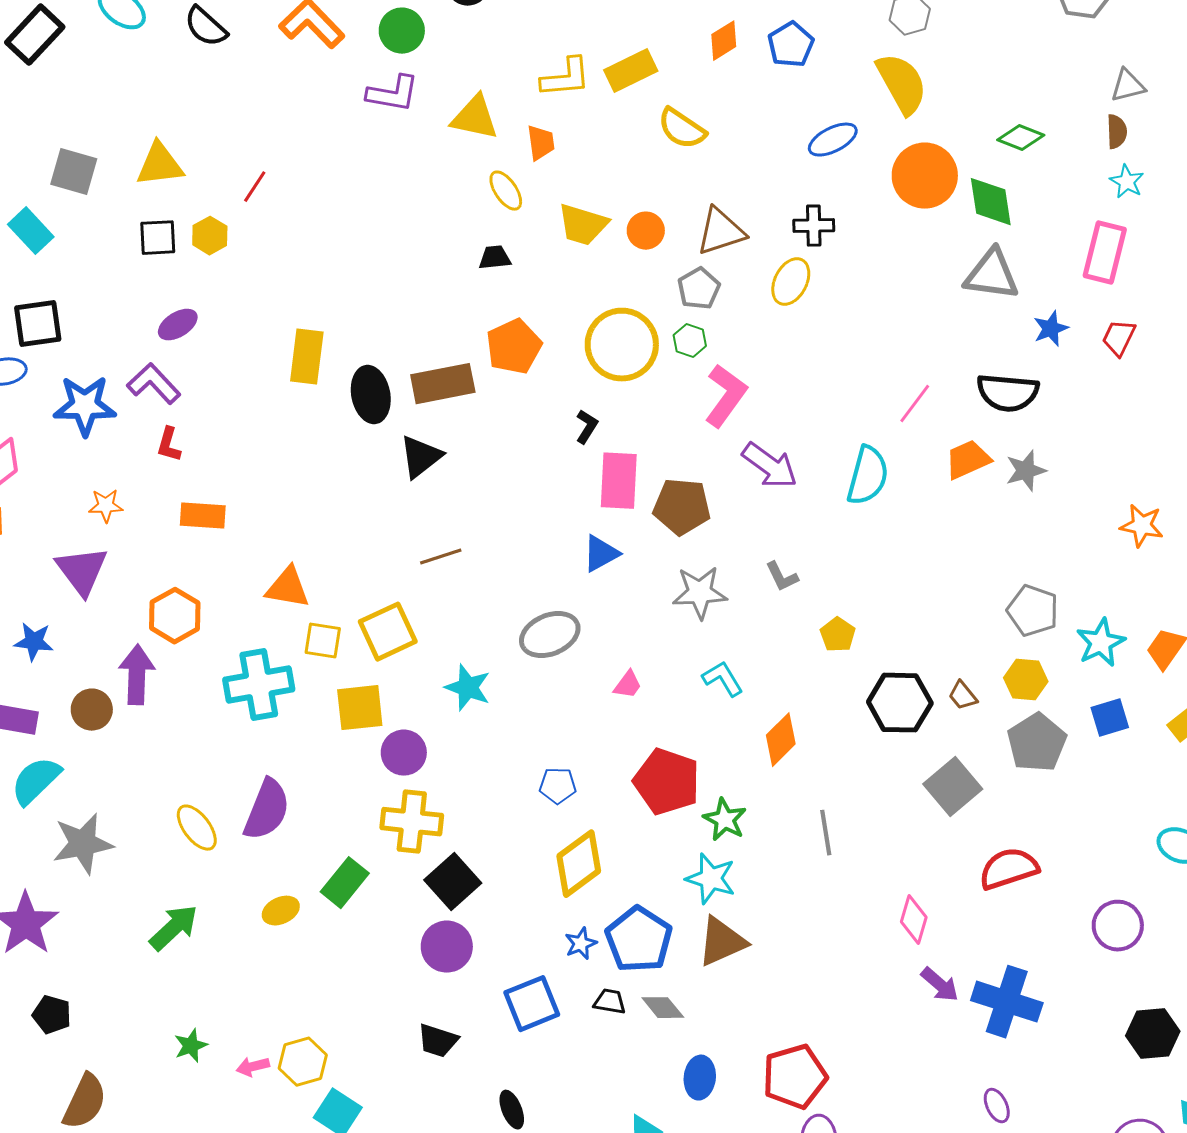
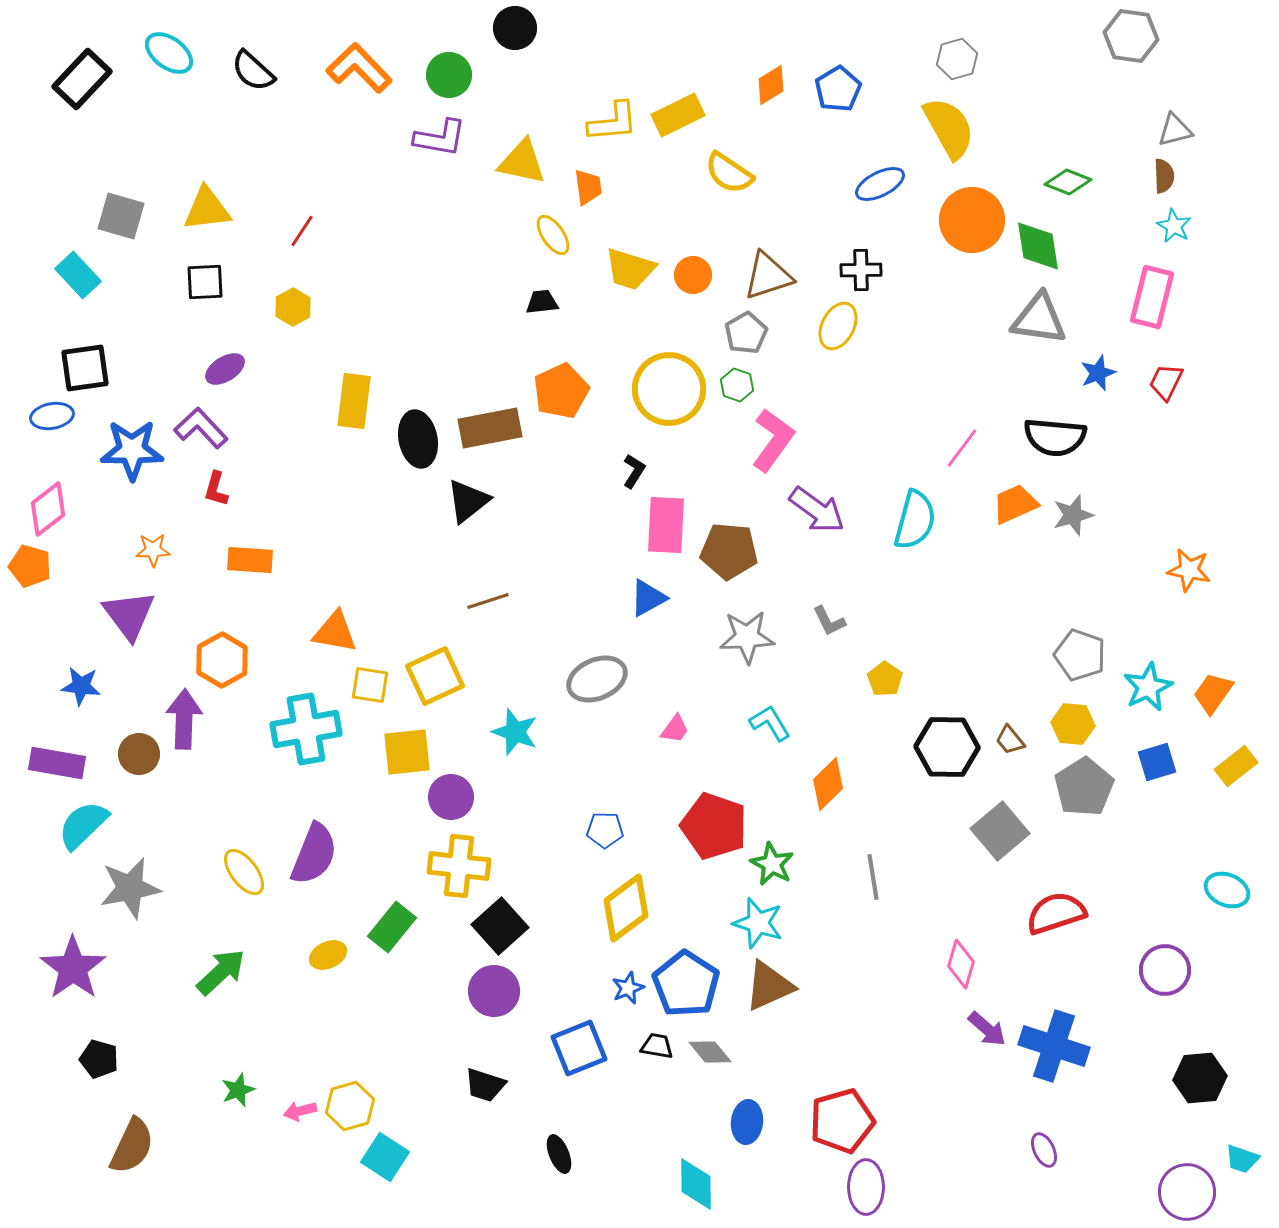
yellow hexagon: (210, 236) -> (293, 307), moved

